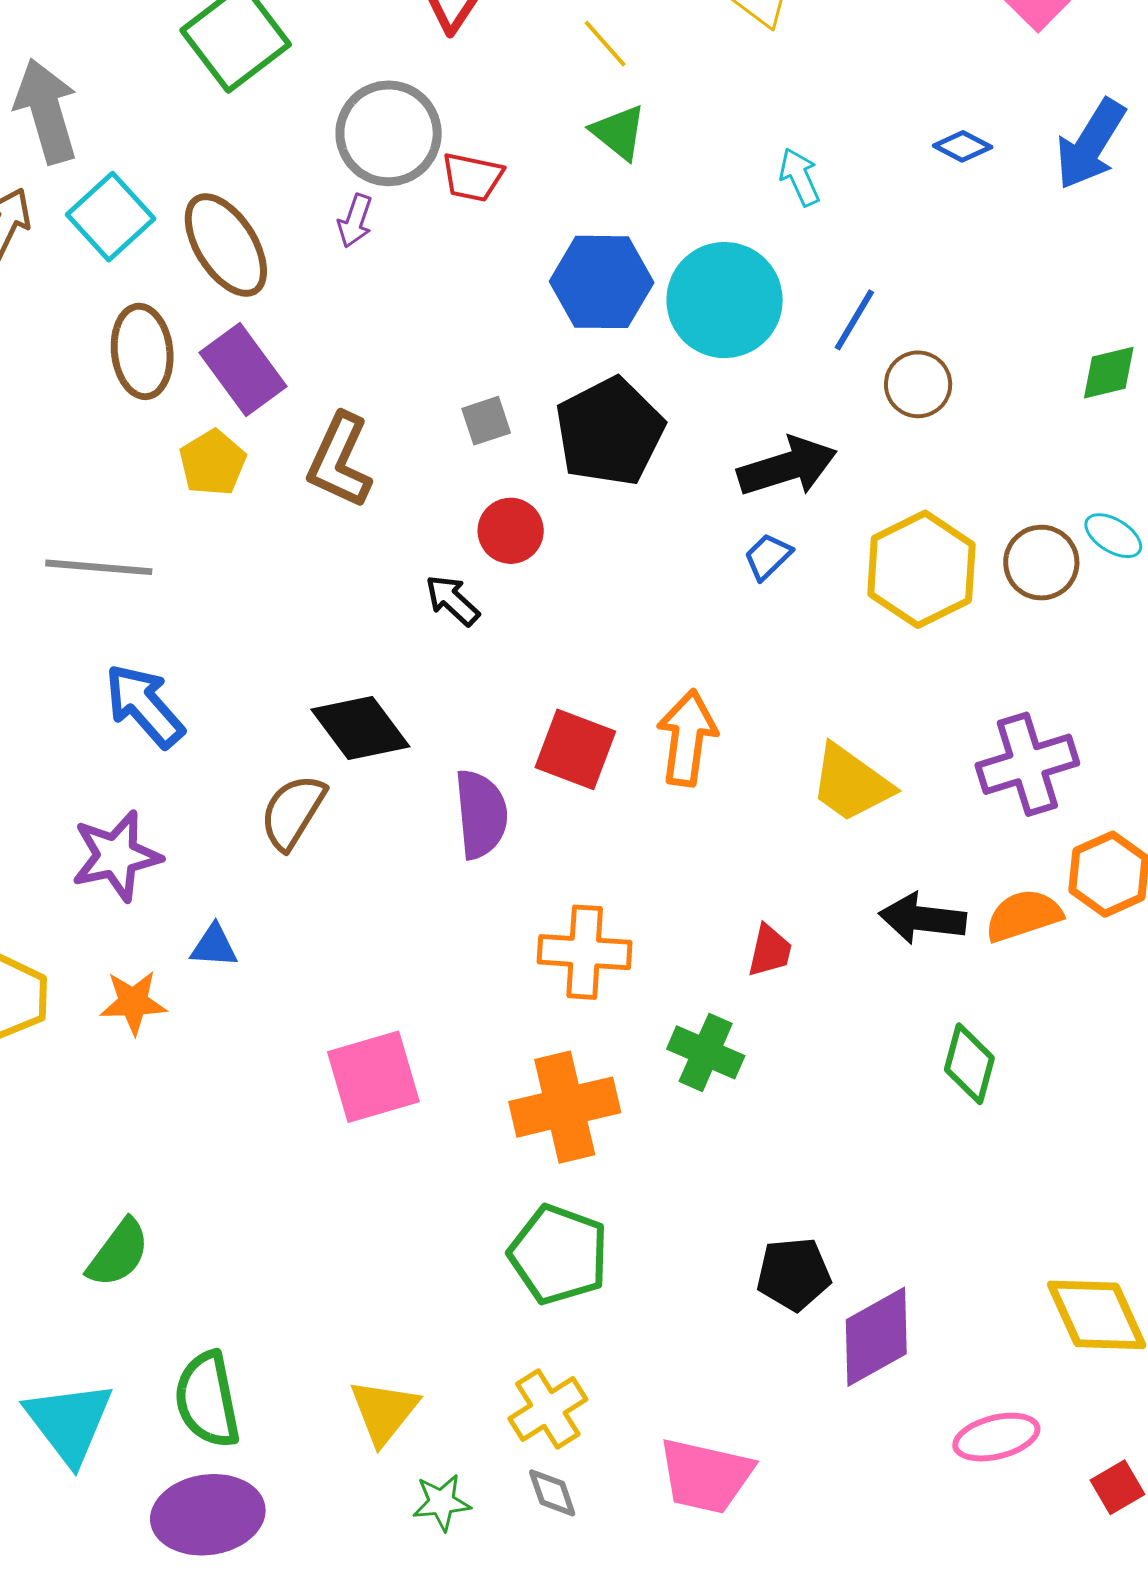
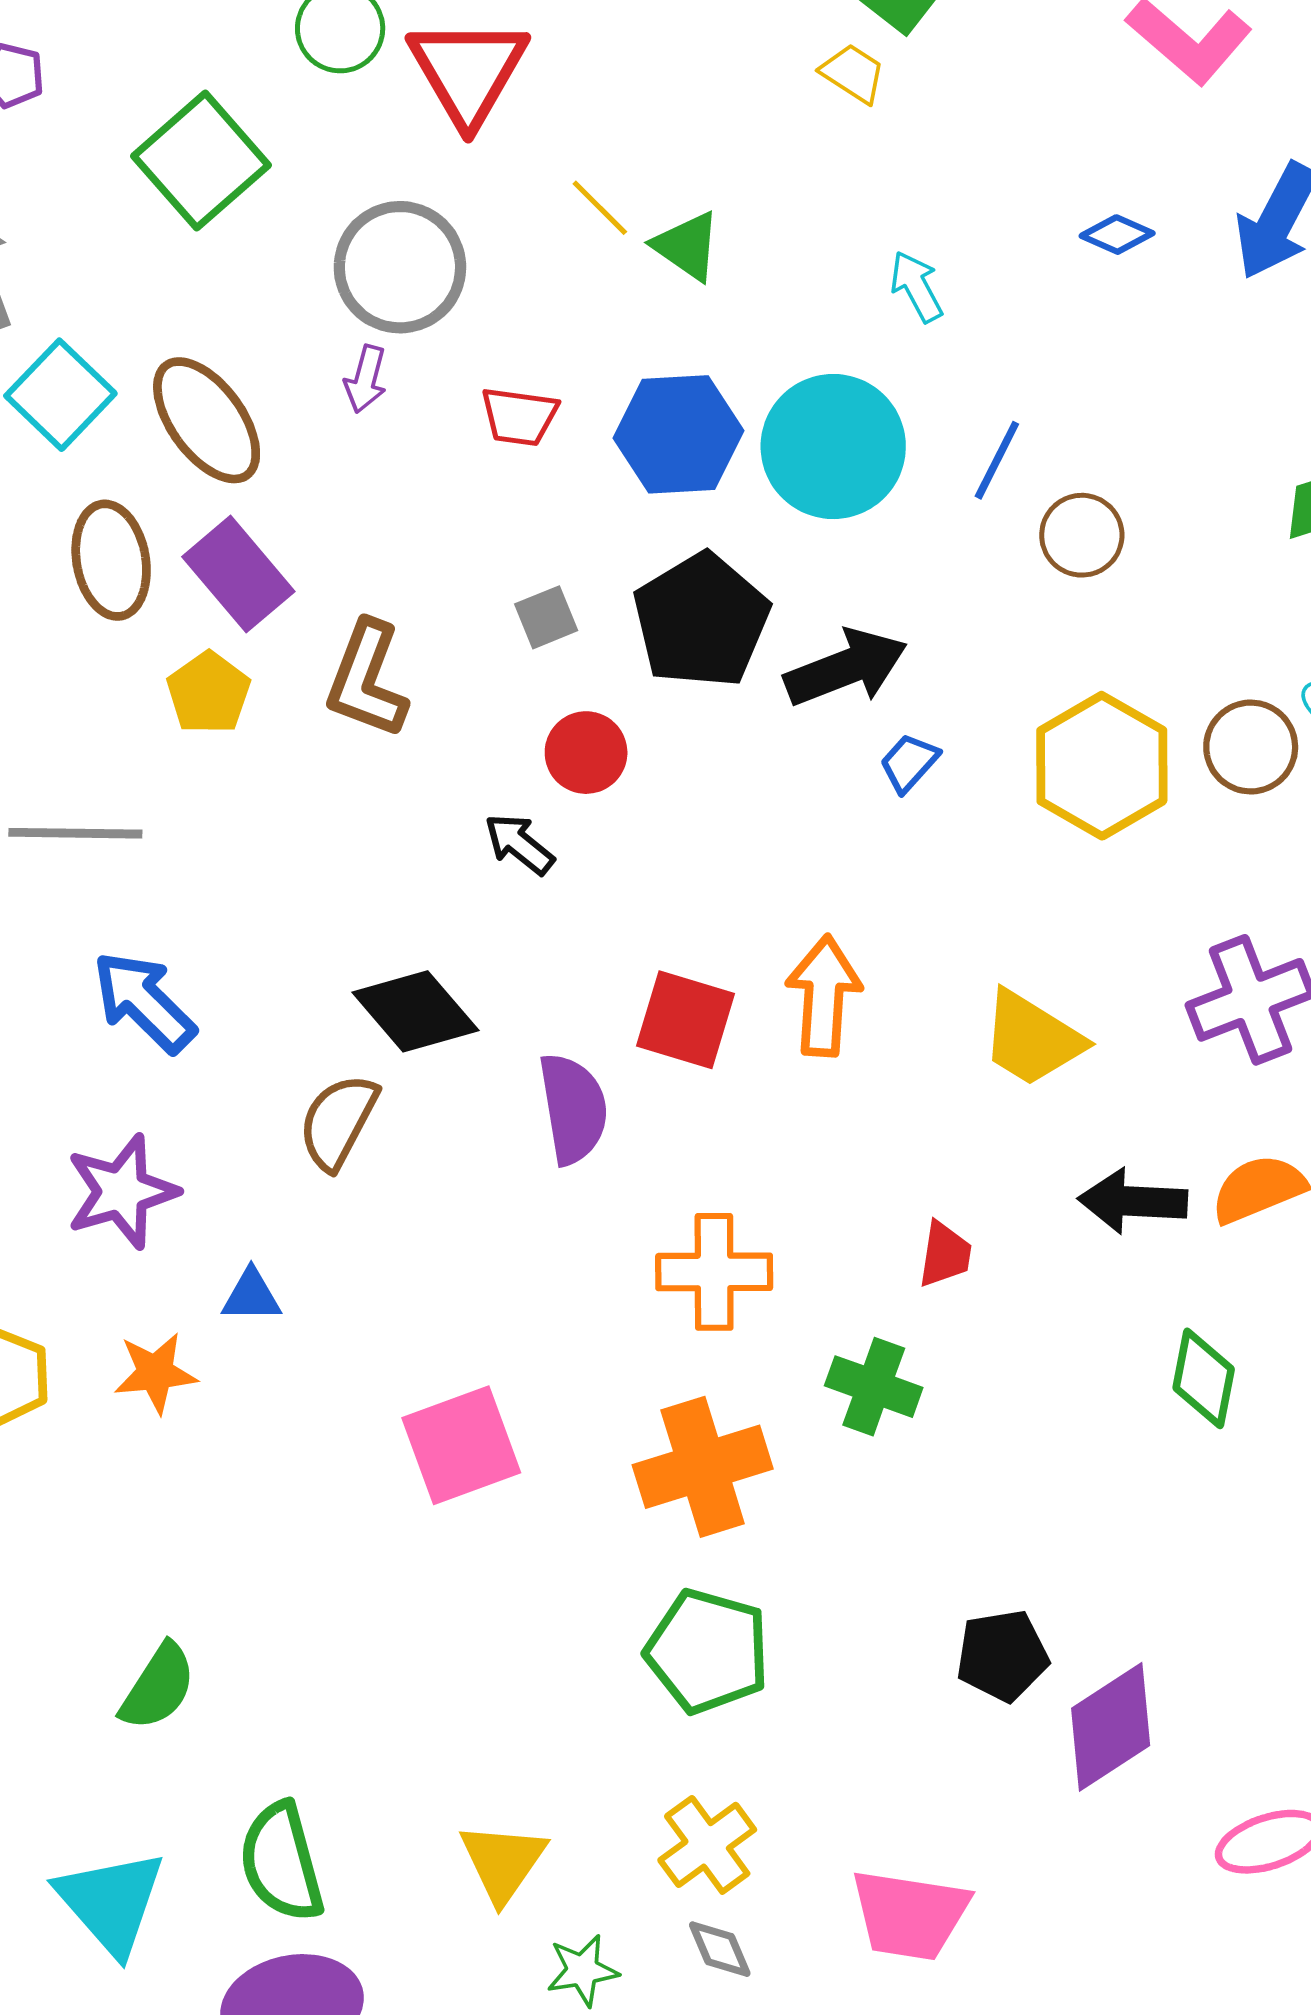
yellow line: (605, 44) -> (600, 208), moved
red trapezoid: (472, 177) -> (519, 416), moved
black arrow: (787, 467) -> (846, 668), moved

